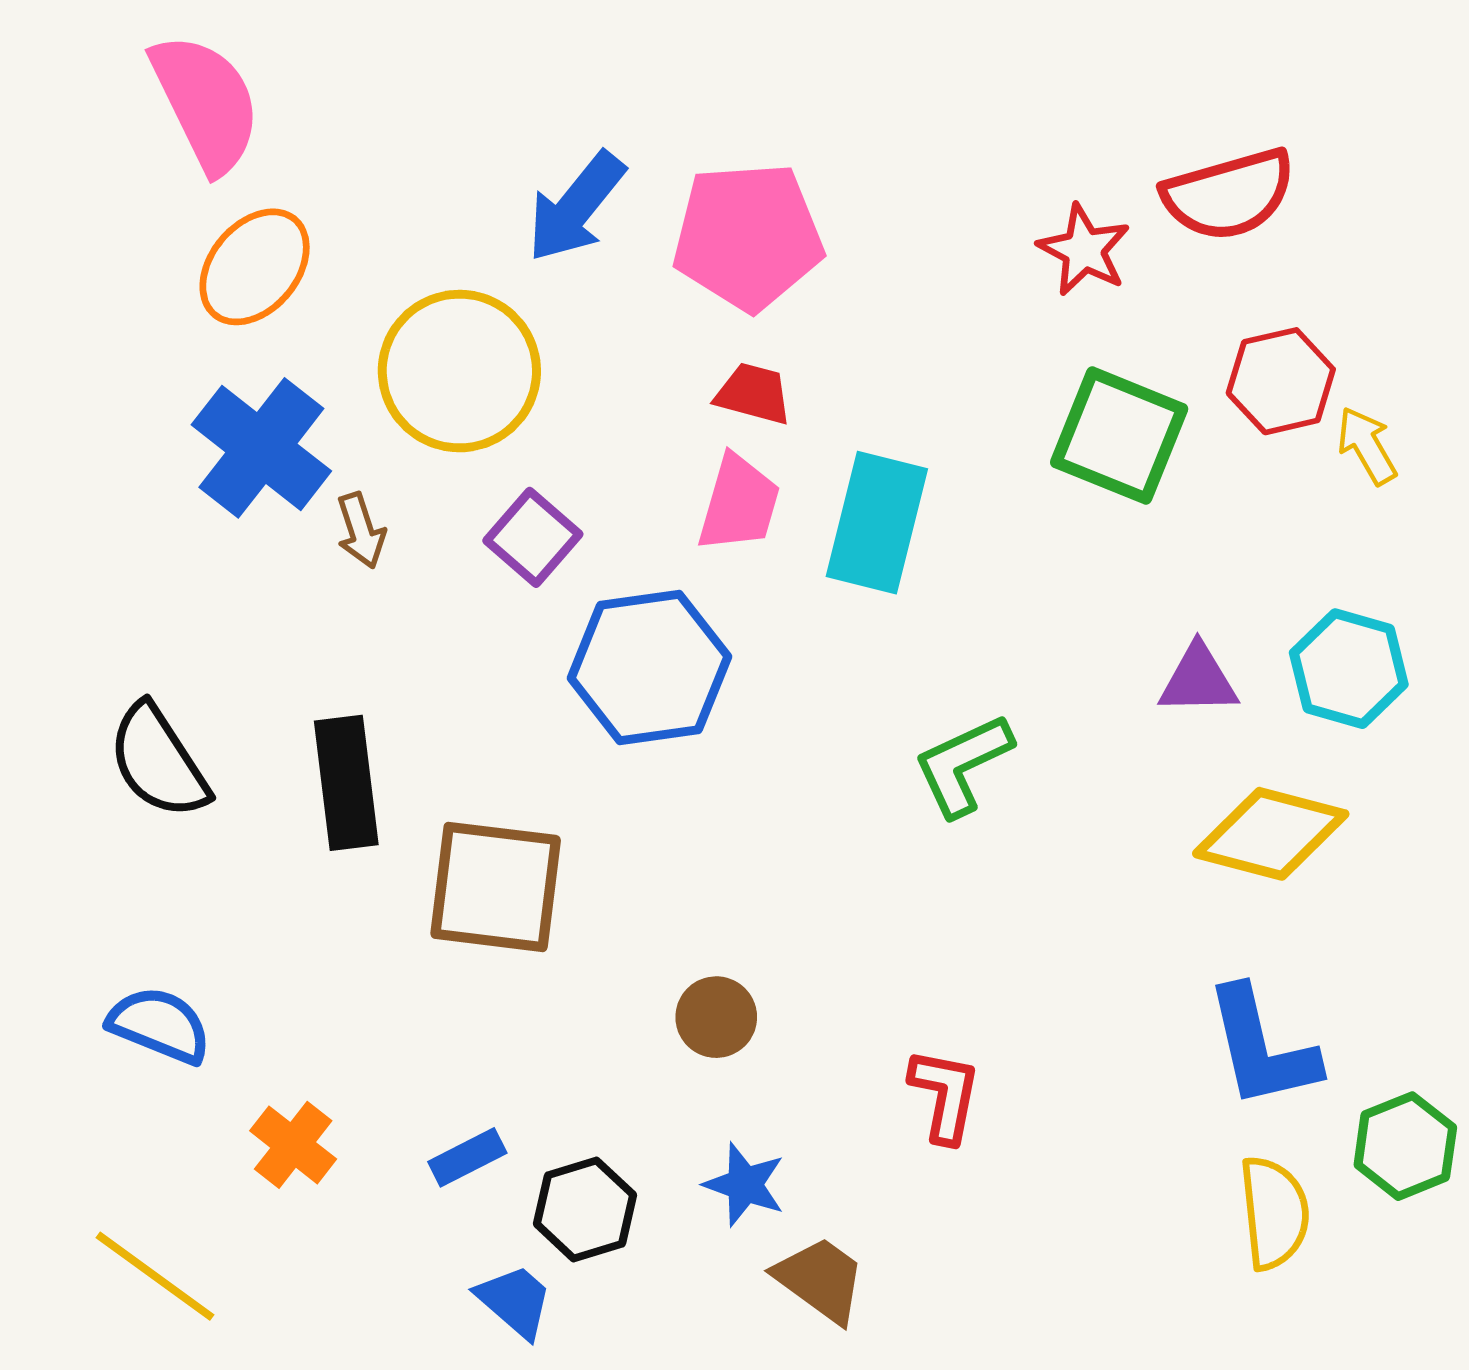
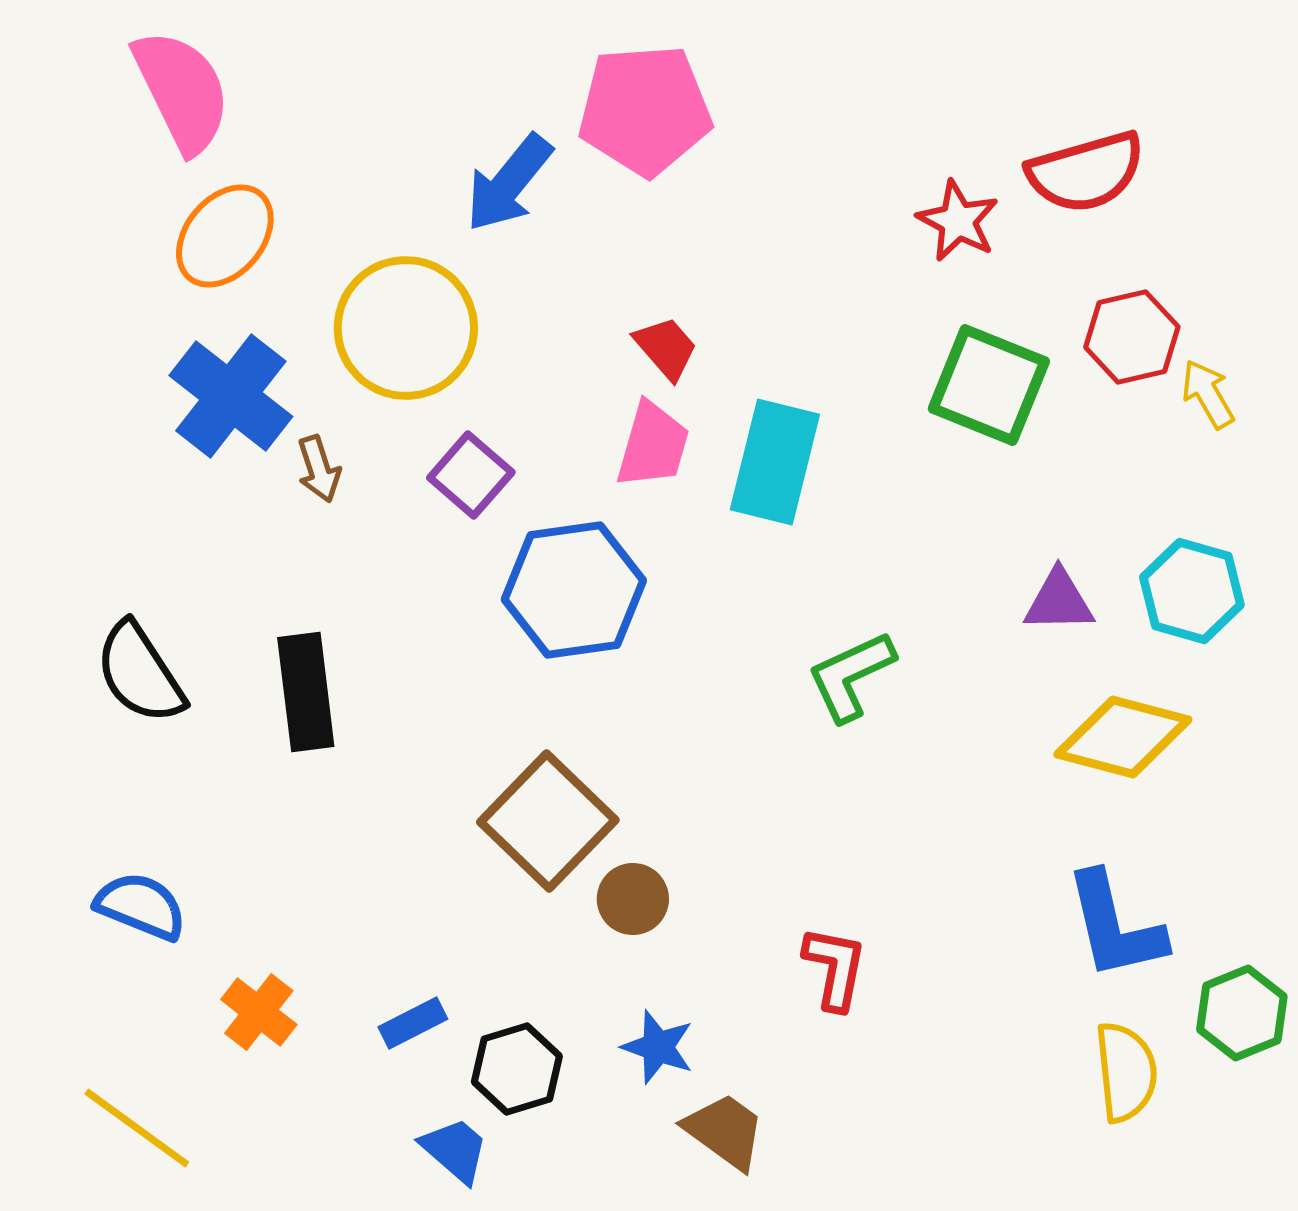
pink pentagon: (748, 236) -> (645, 110), moved
red trapezoid: (754, 394) -> (666, 348), turned 34
brown square: (496, 887) -> (548, 821), moved, turned 37

